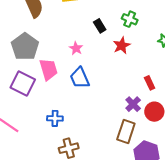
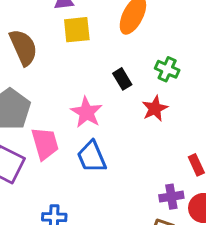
pink star: (76, 48) -> (86, 112), size x1.5
purple cross: (133, 104) -> (171, 197), turned 35

